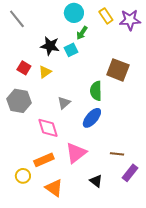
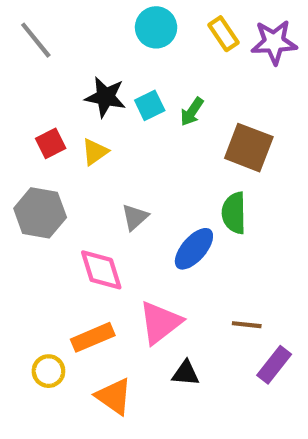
green arrow: (82, 33) -> (192, 112), moved
red square: (24, 68) -> (51, 143), turned 32
green semicircle: (96, 91) -> (234, 213), moved
black triangle: (96, 181) -> (186, 373), moved, turned -32

